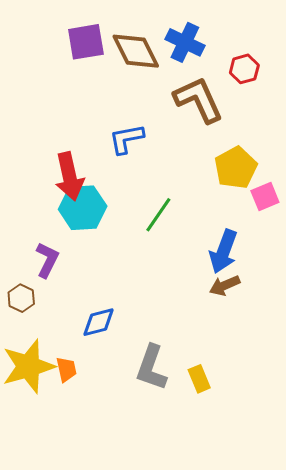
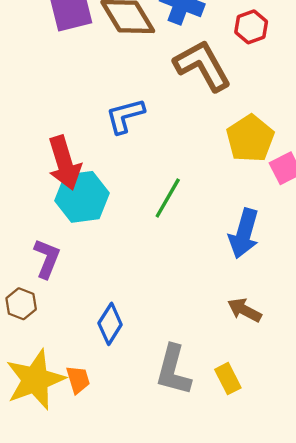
brown arrow: (225, 285) -> (245, 310), moved, turned 56
blue diamond: (99, 322) -> (110, 324), turned -39

